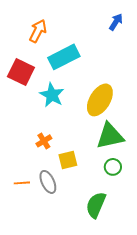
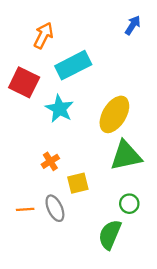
green circle: (113, 167) -> (129, 204), moved

